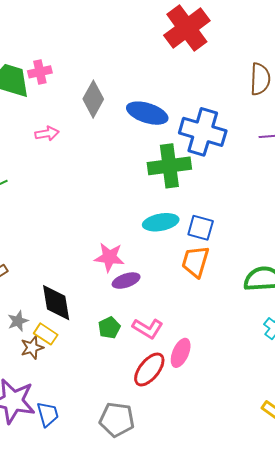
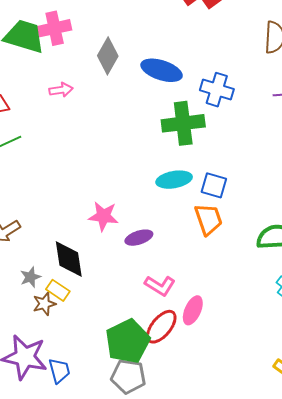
pink cross: (40, 72) -> (55, 28), size x1.4
blue cross: (203, 132) -> (217, 90), size x0.7
pink star: (109, 257) -> (103, 216), moved
orange trapezoid: (195, 262) -> (208, 219), turned 144
green pentagon: (109, 328) -> (128, 341), moved, size x2.0

